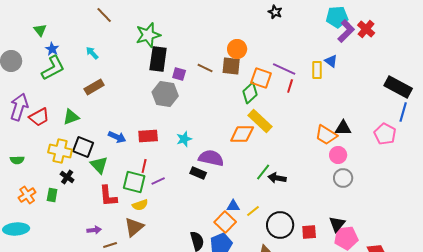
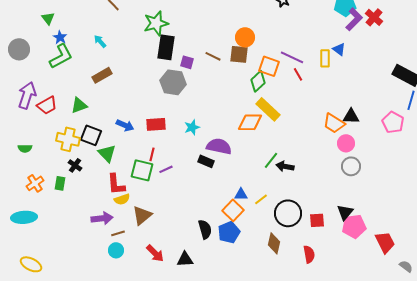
red line: (290, 86) -> (298, 74), turned -48
yellow semicircle: (140, 205) -> (122, 199), moved
purple arrow: (94, 230) -> (102, 218), size x1.5

